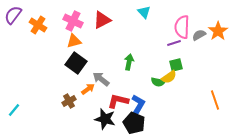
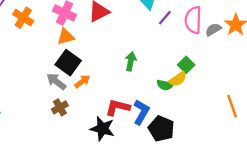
purple line: (174, 43) -> (165, 18), moved, turned -32
green square: (176, 65) -> (186, 65), turned -32
gray arrow: (101, 79) -> (56, 81), moved
orange arrow: (88, 89) -> (82, 81), moved
black pentagon: (134, 123) -> (161, 129), moved

